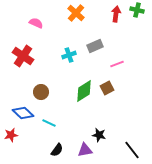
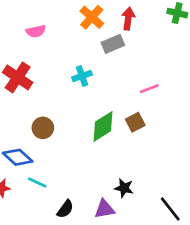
red arrow: (116, 14) -> (128, 19), moved
pink semicircle: (36, 23) -> (36, 31), turned 144
gray rectangle: (95, 46) -> (113, 44), moved
cyan line: (49, 123) -> (37, 182), moved

